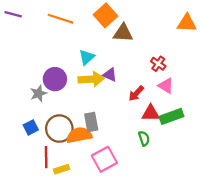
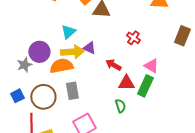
pink triangle: (166, 86) -> (151, 66), moved
red arrow: (136, 93) -> (113, 65), turned 77
green rectangle: (171, 116) -> (145, 86), turned -45
orange semicircle: (79, 135) -> (61, 66), moved

